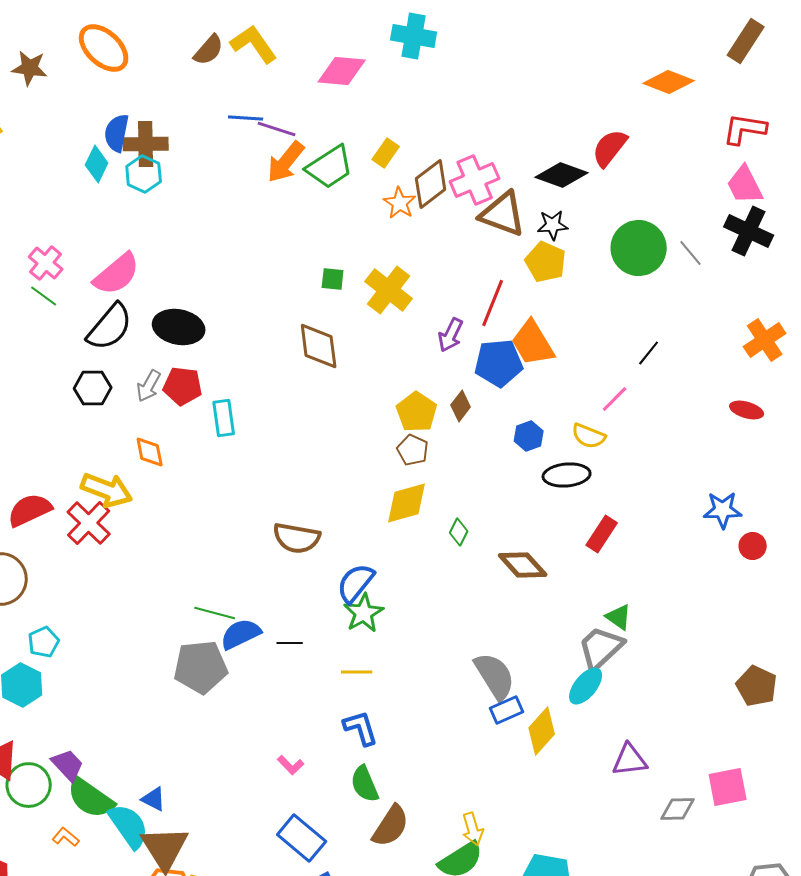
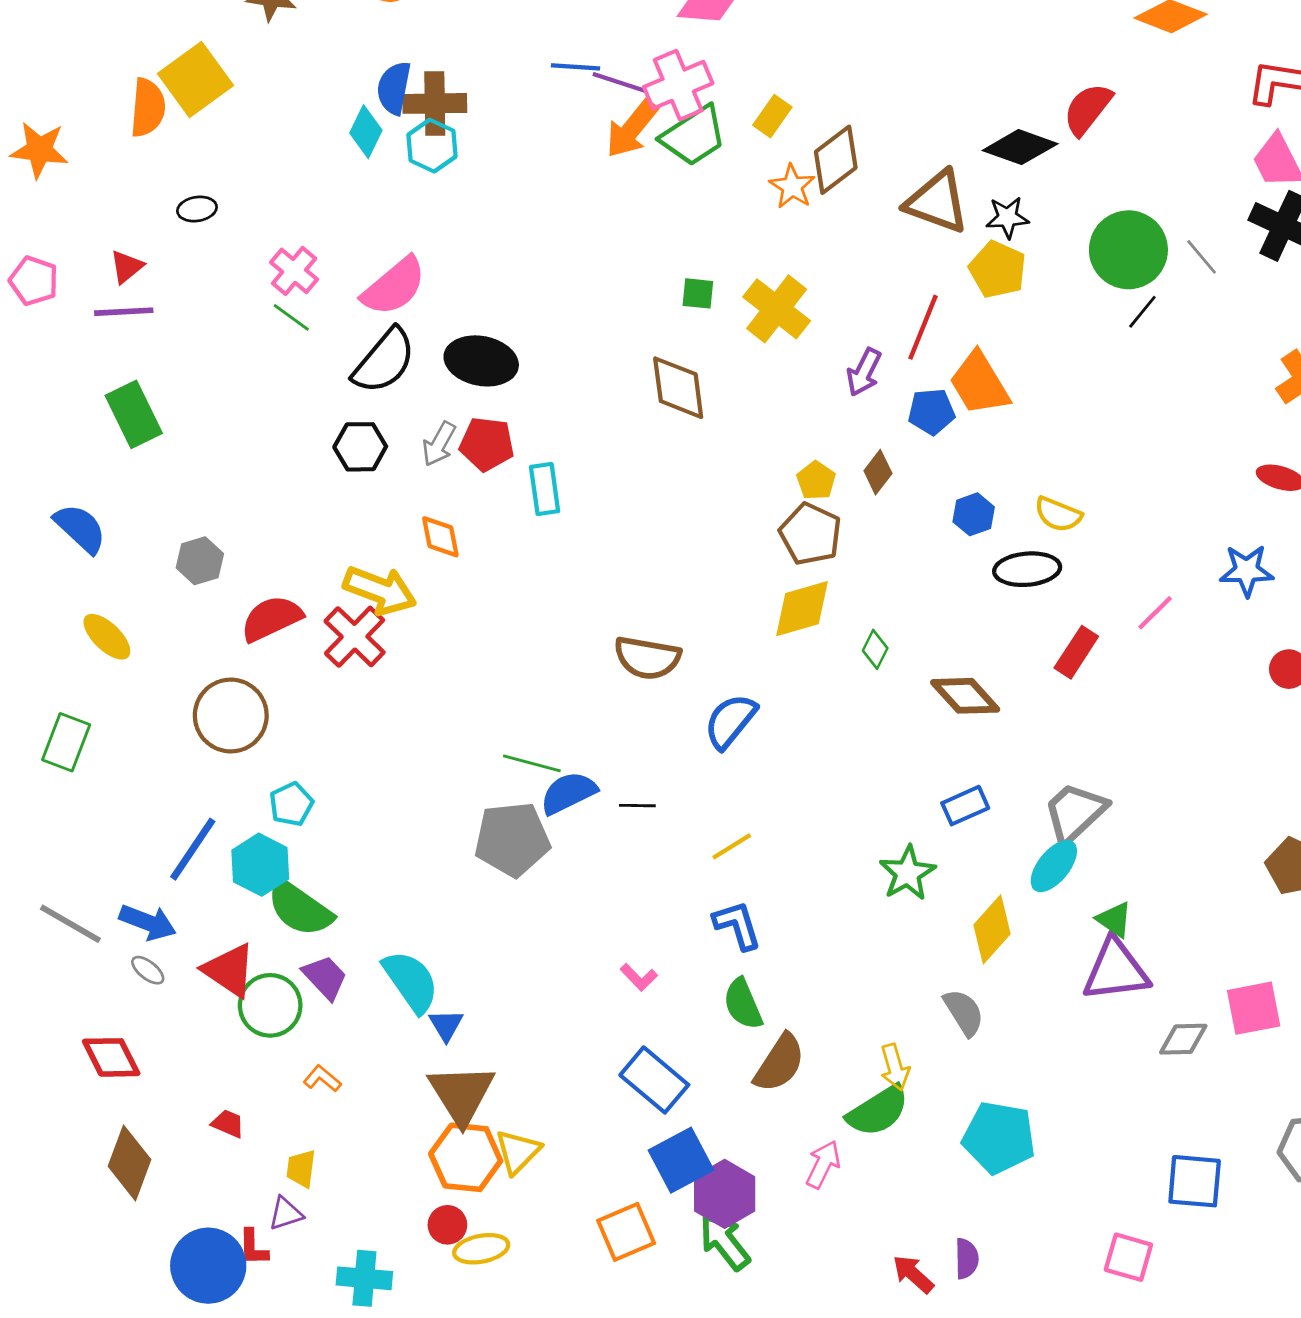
pink cross: (475, 180) -> (678, 85), moved
black line: (649, 353) -> (1142, 312), moved
blue pentagon: (499, 363) -> (931, 412), size x0.7
pink line: (615, 399) -> (1155, 613), moved
yellow pentagon: (417, 412) -> (816, 481), size x0.7
brown pentagon: (413, 450) -> (810, 534), size x1.4
blue star: (723, 510) -> (1247, 571), moved
green star: (364, 613) -> (908, 873), moved
green triangle: (619, 617) -> (1114, 920), moved
yellow line: (357, 672) -> (732, 846), turned -32
gray semicircle: (495, 676) -> (964, 1012), moved, size x0.7
blue rectangle: (507, 710) -> (965, 806), moved
purple triangle: (630, 760) -> (1116, 970), size x1.4
green semicircle: (91, 798) -> (300, 908), moved
blue triangle: (154, 799) -> (446, 1025), turned 32
cyan semicircle: (129, 826) -> (411, 981), moved

